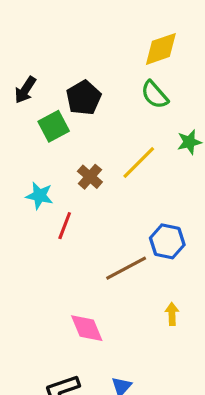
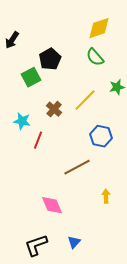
black arrow: (25, 90) -> (12, 40), moved
blue hexagon: (167, 241) -> (101, 136), moved

